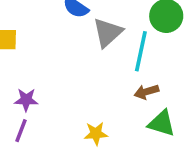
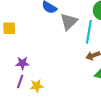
yellow star: (96, 133) -> (37, 86), moved

